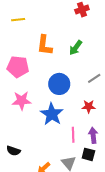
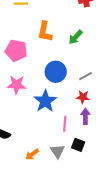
gray line: (94, 78) -> (86, 76), moved
purple arrow: (93, 135) -> (85, 116), moved

